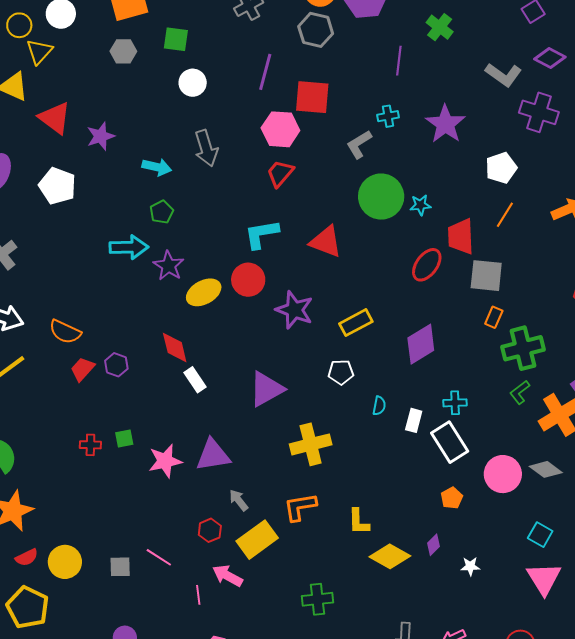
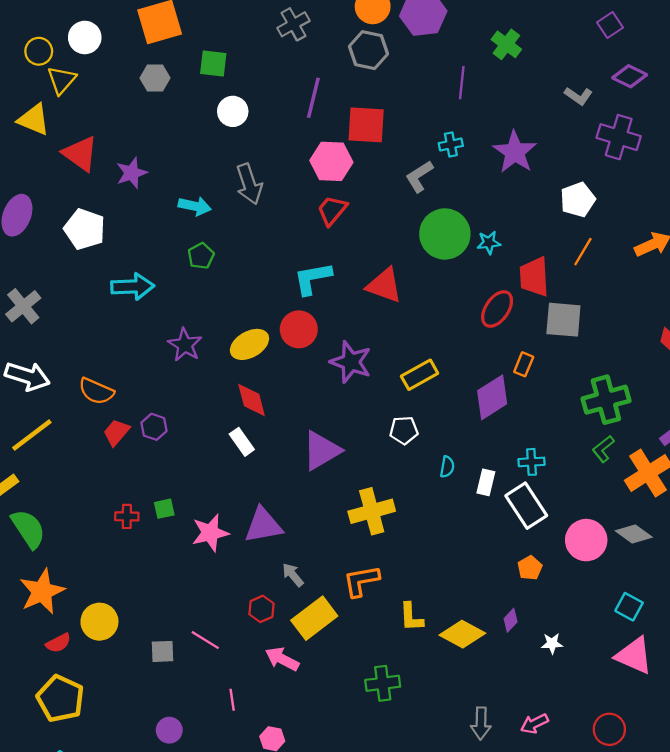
gray L-shape: (504, 75) -> (578, 96), size x0.7
cyan arrow: (129, 247) -> (133, 287), moved
purple star: (169, 266) -> (185, 345), moved
orange rectangle: (494, 317) -> (524, 364), moved
red diamond: (175, 348) -> (252, 400), moved
yellow L-shape: (359, 522) -> (411, 617), moved
yellow circle: (65, 562) -> (99, 622), moved
pink triangle: (544, 579) -> (634, 655), turned -33
pink line: (198, 595) -> (232, 700), moved

